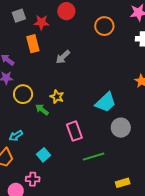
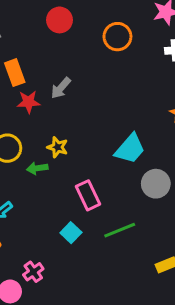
red star: (41, 22) -> (29, 102), moved
green arrow: (42, 110) -> (37, 168), turned -40
cyan square: (44, 155) -> (71, 233), moved
pink cross: (33, 179) -> (33, 272), turned -32

